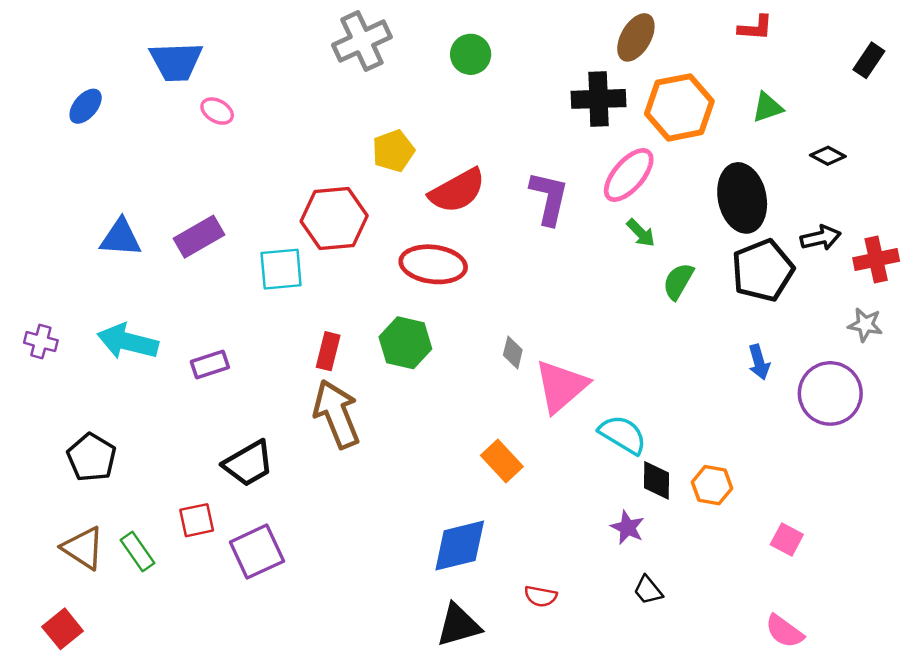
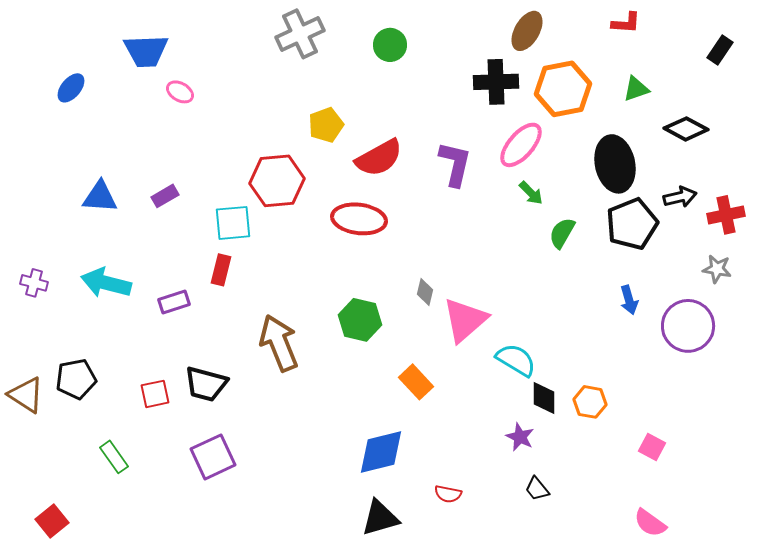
black diamond: (828, 156) -> (686, 129), size x1.5
purple rectangle: (199, 237) -> (165, 196), size x0.7
green hexagon: (405, 343) -> (360, 320), moved
red rectangle: (328, 351) -> (221, 270), moved
black pentagon: (92, 457) -> (76, 379), turned 30
black trapezoid: (248, 463) -> (206, 384), turned 45
red square: (197, 520) -> (155, 394), moved
brown triangle: (83, 548) -> (26, 395), moved

